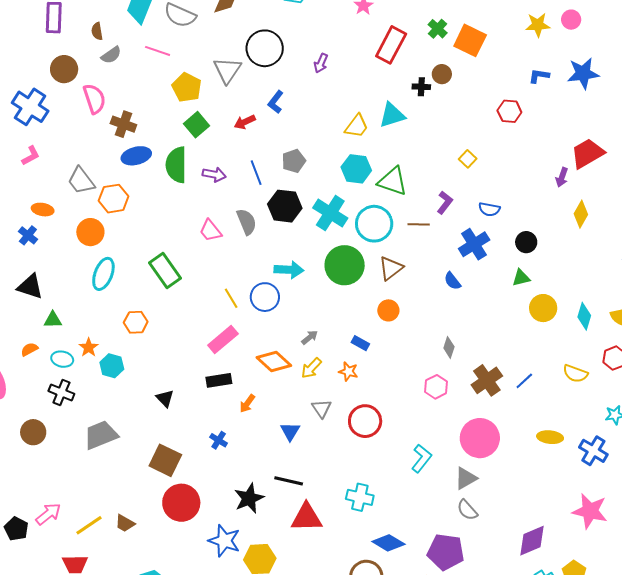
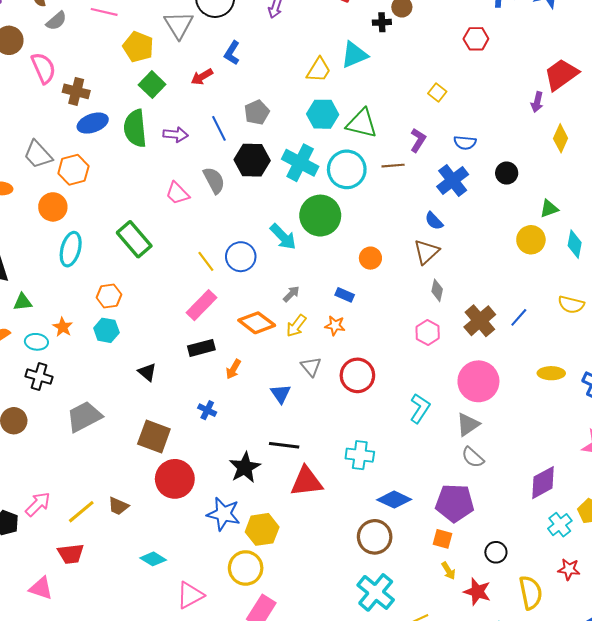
brown triangle: (391, 268) -> (426, 252), moved
cyan arrow: (289, 270) -> (283, 237), moved, turned 48
green triangle: (521, 278) -> (549, 209), moved
cyan hexagon: (112, 366) -> (106, 330), moved

